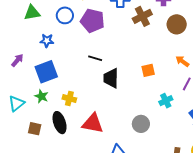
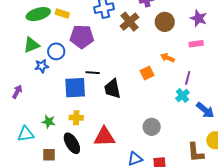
green triangle: (32, 13) -> (31, 45), moved
blue circle: (65, 15) -> (56, 51), moved
orange arrow: (182, 61) -> (168, 58), moved
blue square: (46, 72) -> (75, 88), moved, turned 30
cyan cross: (166, 101) -> (183, 95), moved
cyan triangle: (16, 103) -> (26, 134), turned 42

